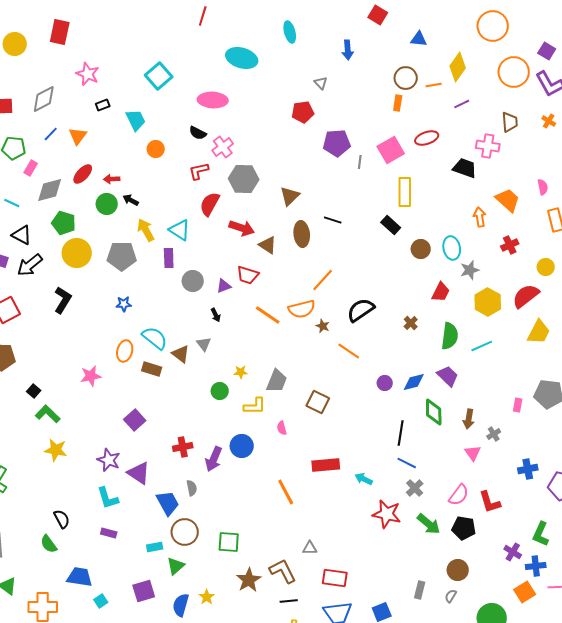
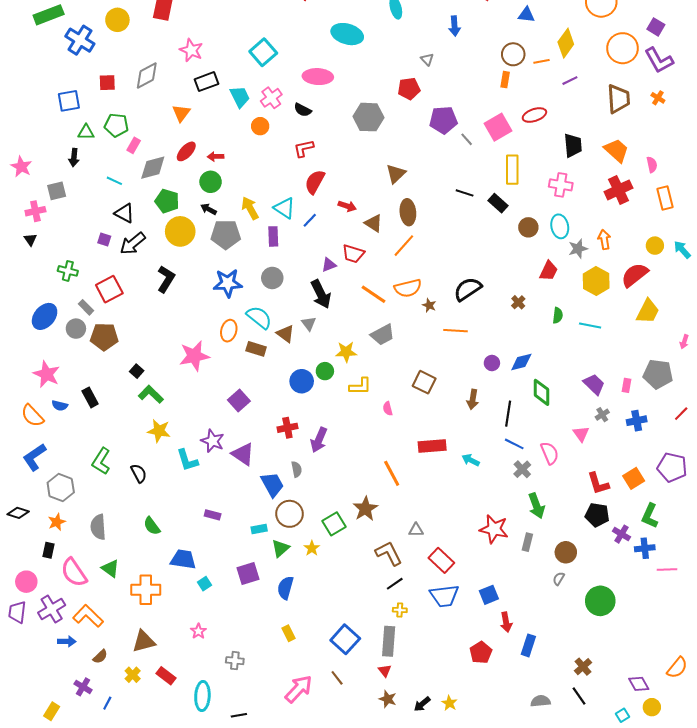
black rectangle: (103, 105) -> (206, 82), size x1.6
brown trapezoid: (510, 122) -> (618, 99), size x1.4
blue line: (51, 134) -> (310, 220), moved
pink cross: (488, 146) -> (561, 185), moved
pink cross: (223, 147) -> (271, 98), moved
gray line: (360, 162) -> (467, 139), turned -48
black trapezoid: (465, 168) -> (573, 145), turned 65
gray hexagon: (244, 179) -> (368, 117), moved
black arrow: (131, 200) -> (209, 209), moved
orange trapezoid: (508, 200) -> (616, 150), moved
orange arrow: (480, 217) -> (604, 240), moved
black line: (333, 220) -> (465, 193), moved
red arrow: (242, 228) -> (347, 206), size x0.7
red cross: (510, 245) -> (618, 190), moved, size x1.5
orange line: (323, 280) -> (404, 246), moved
gray circle: (193, 281) -> (272, 278), moved
blue star: (124, 304) -> (228, 283), size x1.8
black arrow: (216, 315) -> (321, 294), size x2.0
green semicircle: (450, 336) -> (558, 315), size x0.6
cyan line: (482, 346) -> (590, 326), turned 35
orange line: (349, 351) -> (455, 331), turned -30
yellow star: (241, 372) -> (346, 352), size x1.5
pink star: (91, 376) -> (194, 356), size x1.4
purple trapezoid: (448, 376) -> (594, 384), moved
gray trapezoid: (277, 381) -> (383, 335), moved, turned 40
brown arrow: (469, 419) -> (473, 399), moved
blue circle: (242, 446) -> (302, 381), moved
blue cross: (528, 469) -> (637, 421), moved
pink semicircle: (459, 495) -> (550, 453), moved, turned -60
cyan L-shape: (108, 498) -> (187, 460), moved
red star: (387, 514) -> (494, 529), moved
black semicircle: (62, 519) -> (139, 473), moved
green arrow: (429, 524) -> (536, 506), turned 30
black pentagon: (464, 528) -> (597, 515), moved
green square: (229, 542) -> (334, 524), turned -35
red rectangle: (335, 578) -> (441, 560), turned 35
brown star: (249, 580) -> (365, 509), moved
gray rectangle: (420, 590) -> (527, 542), moved
orange square: (525, 592) -> (634, 478), moved
yellow star: (207, 597) -> (312, 548), moved
black line: (289, 601) -> (395, 584), turned -30

